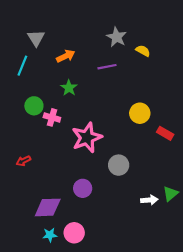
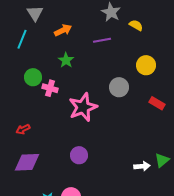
yellow circle: (140, 113) -> (146, 65), moved
gray circle: (119, 165) -> (119, 87), moved
purple diamond: (48, 207) -> (27, 162), moved

